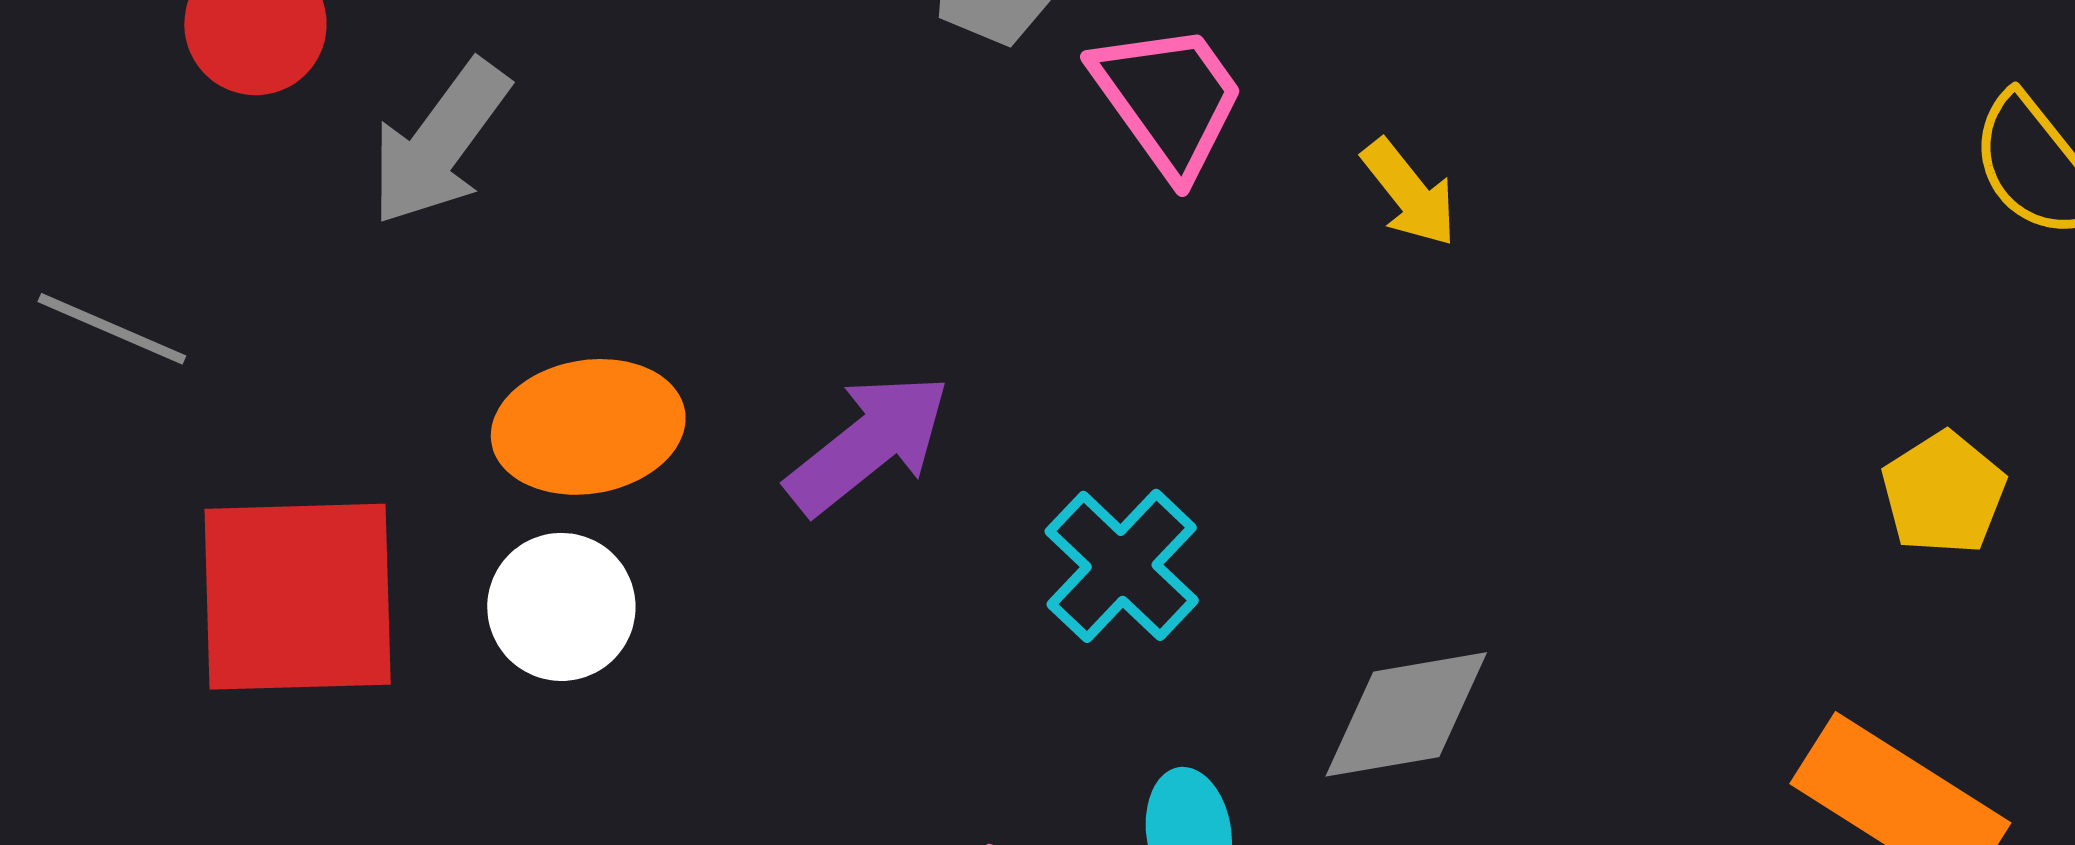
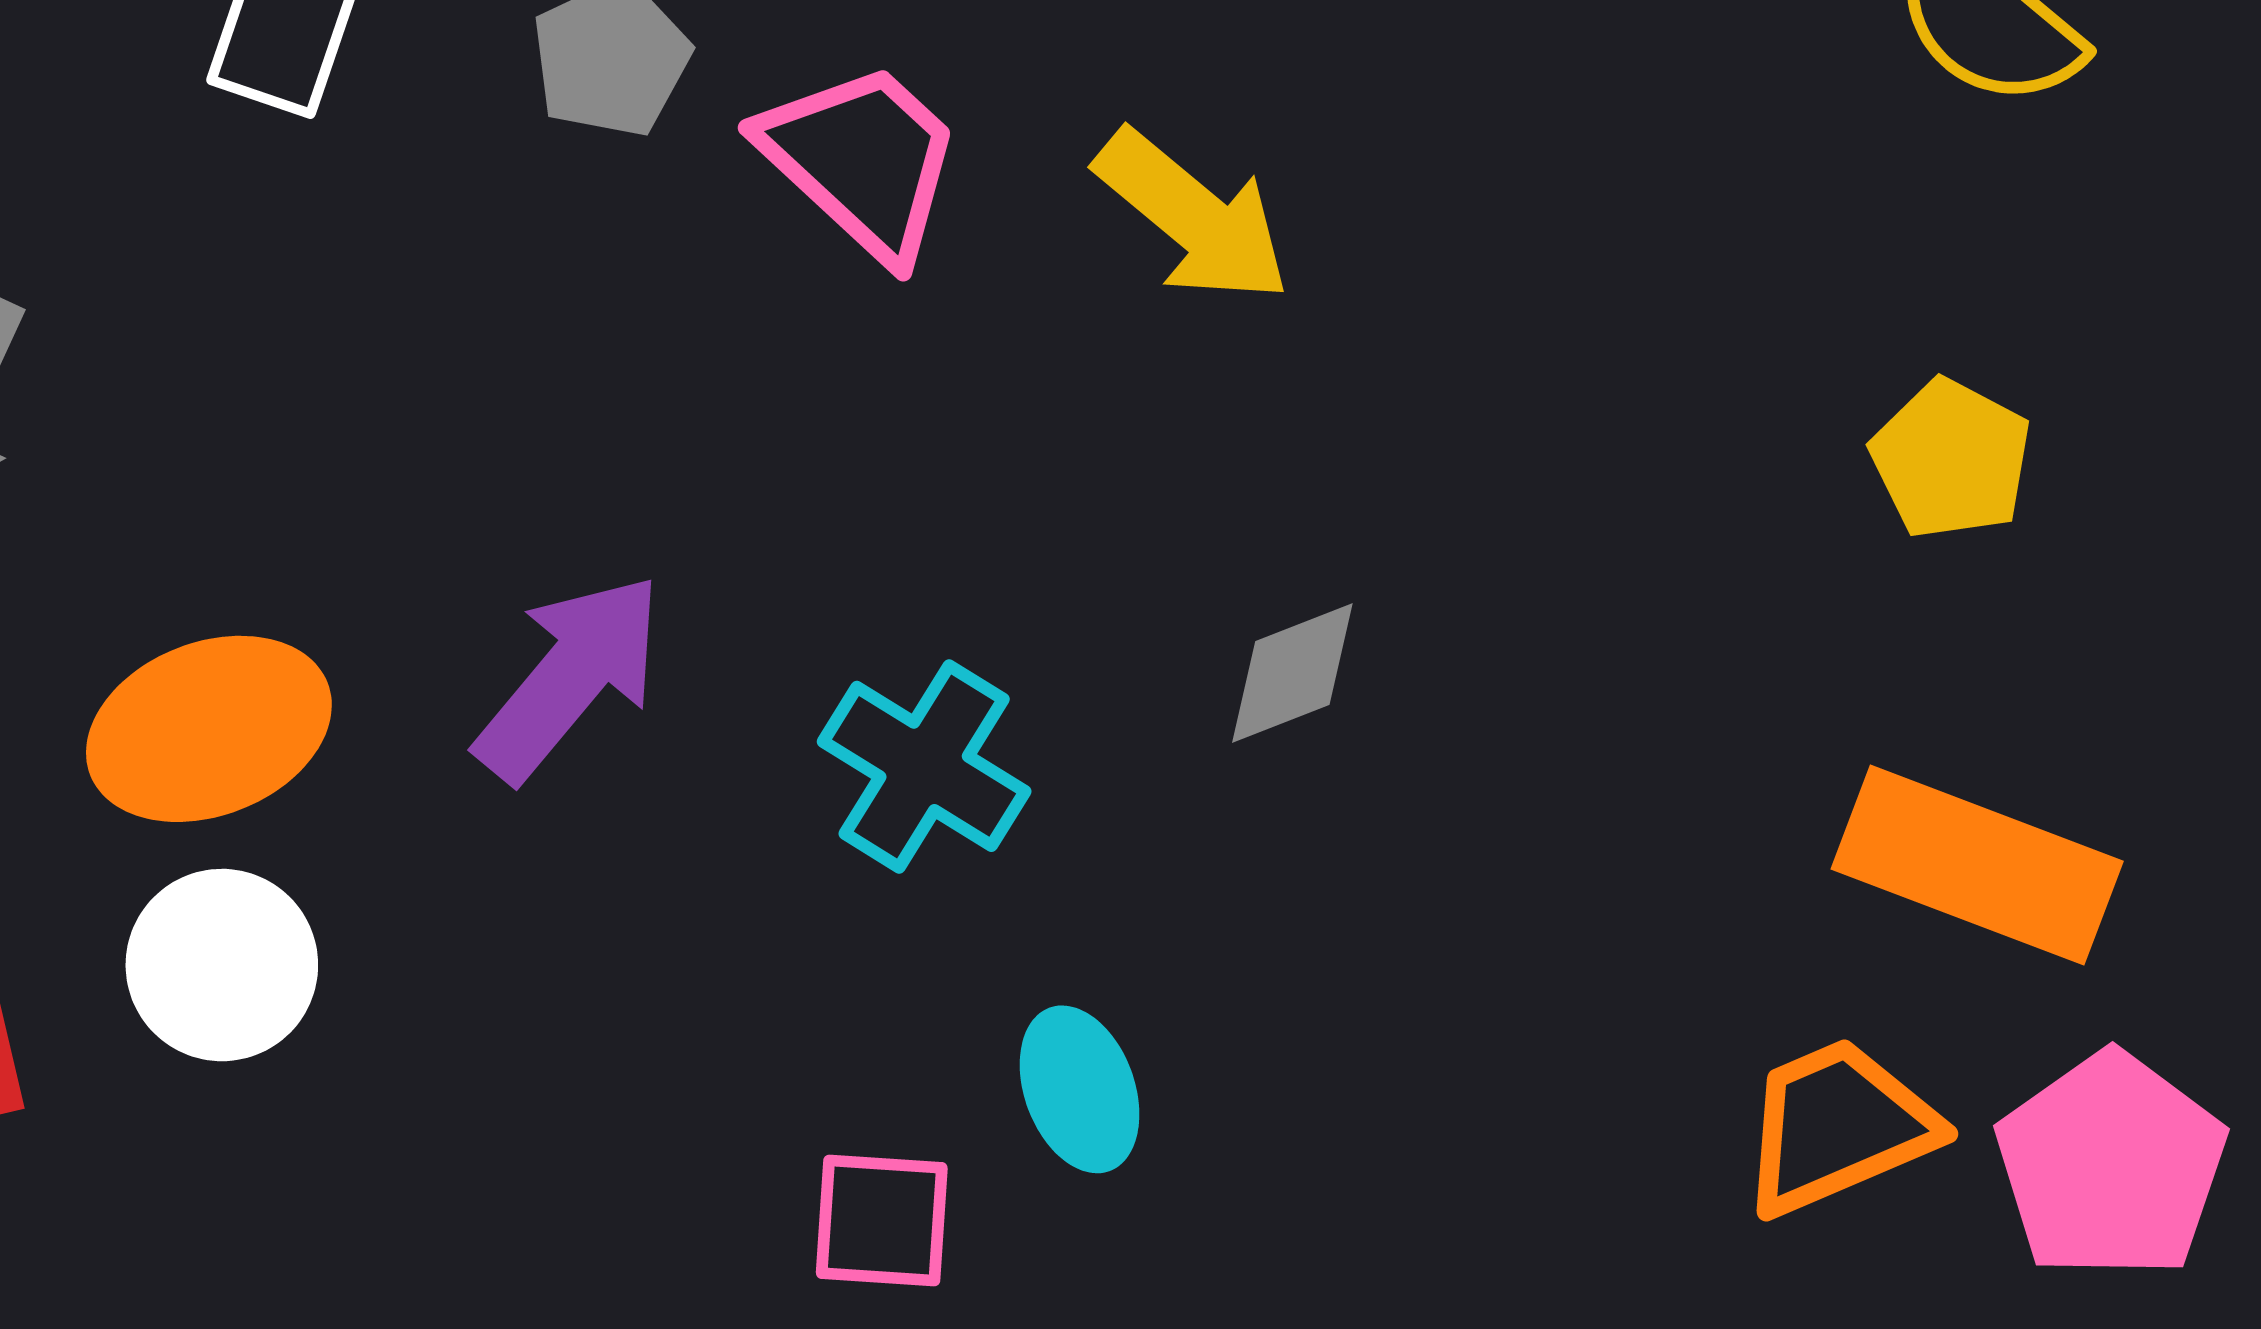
yellow arrow: (1409, 193) -> (1193, 217), size x1.4
gray diamond: (1406, 714) -> (1292, 673), moved, size x0.7

